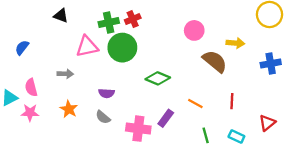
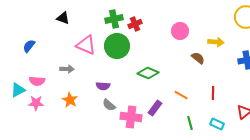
red cross: (133, 19) -> (135, 24), moved
green cross: (109, 22) -> (114, 19), moved
pink triangle: (87, 46) -> (86, 45), turned 35
brown semicircle: (215, 61) -> (198, 58), size x0.6
pink semicircle: (31, 87) -> (37, 81), turned -70
gray semicircle: (103, 117) -> (109, 105), moved

